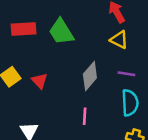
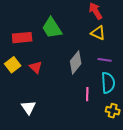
red rectangle: (24, 29) -> (22, 38), moved
pink line: (85, 116) -> (87, 94), moved

